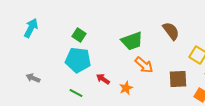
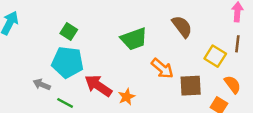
orange arrow: (144, 65) -> (162, 68), moved
gray arrow: (33, 78) -> (42, 84), moved
red arrow: (103, 79) -> (98, 86), size x1.6

